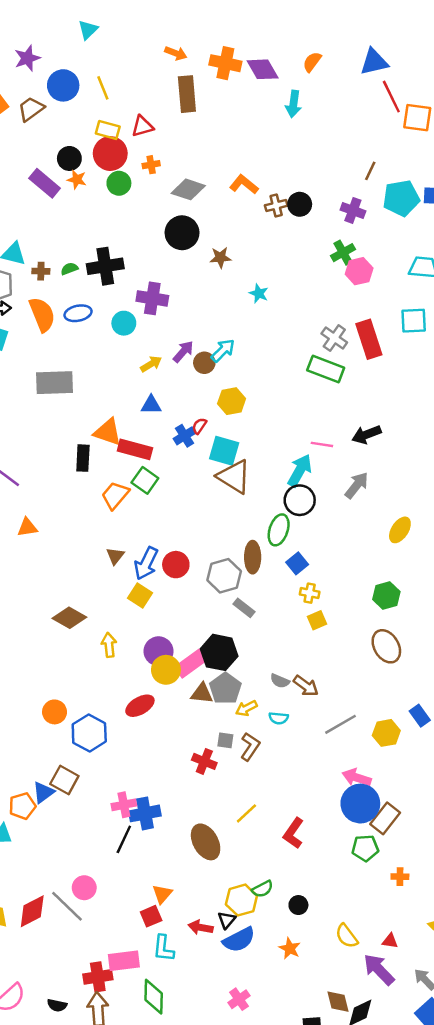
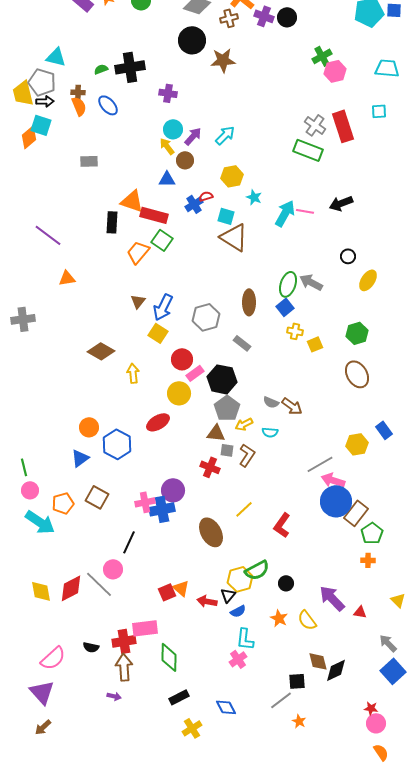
brown cross: (276, 206) -> (229, 18), moved
purple cross: (353, 210) -> (264, 16), moved
brown star: (220, 258) -> (223, 60), size x1.4
brown cross: (41, 271) -> (78, 92), moved
cyan star: (259, 293) -> (254, 197), moved
purple cross: (152, 298) -> (168, 93), size x0.7
blue ellipse: (78, 313) -> (108, 105), turned 60
orange semicircle: (42, 314) -> (79, 106), size x0.7
cyan square: (414, 321) -> (379, 111), size x0.7
cyan circle: (124, 323) -> (173, 129), moved
brown circle: (204, 363) -> (185, 160), moved
yellow arrow: (151, 364) -> (167, 146), turned -96
gray rectangle: (55, 383) -> (89, 161), size x0.6
red semicircle: (199, 426) -> (206, 196), turned 40
cyan square: (224, 451) -> (226, 216), size x0.7
cyan arrow: (300, 470) -> (285, 213), moved
gray arrow: (357, 485) -> (311, 282), moved, turned -100
black circle: (300, 500) -> (348, 256), moved, size x0.6
green ellipse: (279, 530) -> (288, 284), moved
red circle: (176, 565) -> (182, 359), moved
gray hexagon: (224, 576) -> (206, 317), moved
yellow square: (317, 620) -> (315, 344), moved
purple circle: (159, 651) -> (173, 490), moved
pink rectangle: (191, 664) -> (195, 373), moved, size x0.7
brown triangle: (202, 693) -> (216, 433), moved
gray line: (341, 724) -> (320, 464), moved
brown square: (64, 780) -> (97, 497), moved
blue triangle: (43, 792) -> (80, 458), moved
black line: (124, 839) -> (129, 542), moved
green pentagon: (365, 848) -> (372, 533), moved, turned -30
green semicircle: (263, 889) -> (257, 570), size x1.4
orange triangle: (162, 894) -> (181, 588), moved, turned -30
yellow semicircle: (347, 936) -> (307, 620), moved
blue semicircle: (239, 940) -> (238, 611), size x0.6
cyan L-shape: (163, 948) -> (245, 639), moved
purple arrow: (379, 969) -> (332, 598), moved
black semicircle: (57, 1005) -> (91, 647), moved

